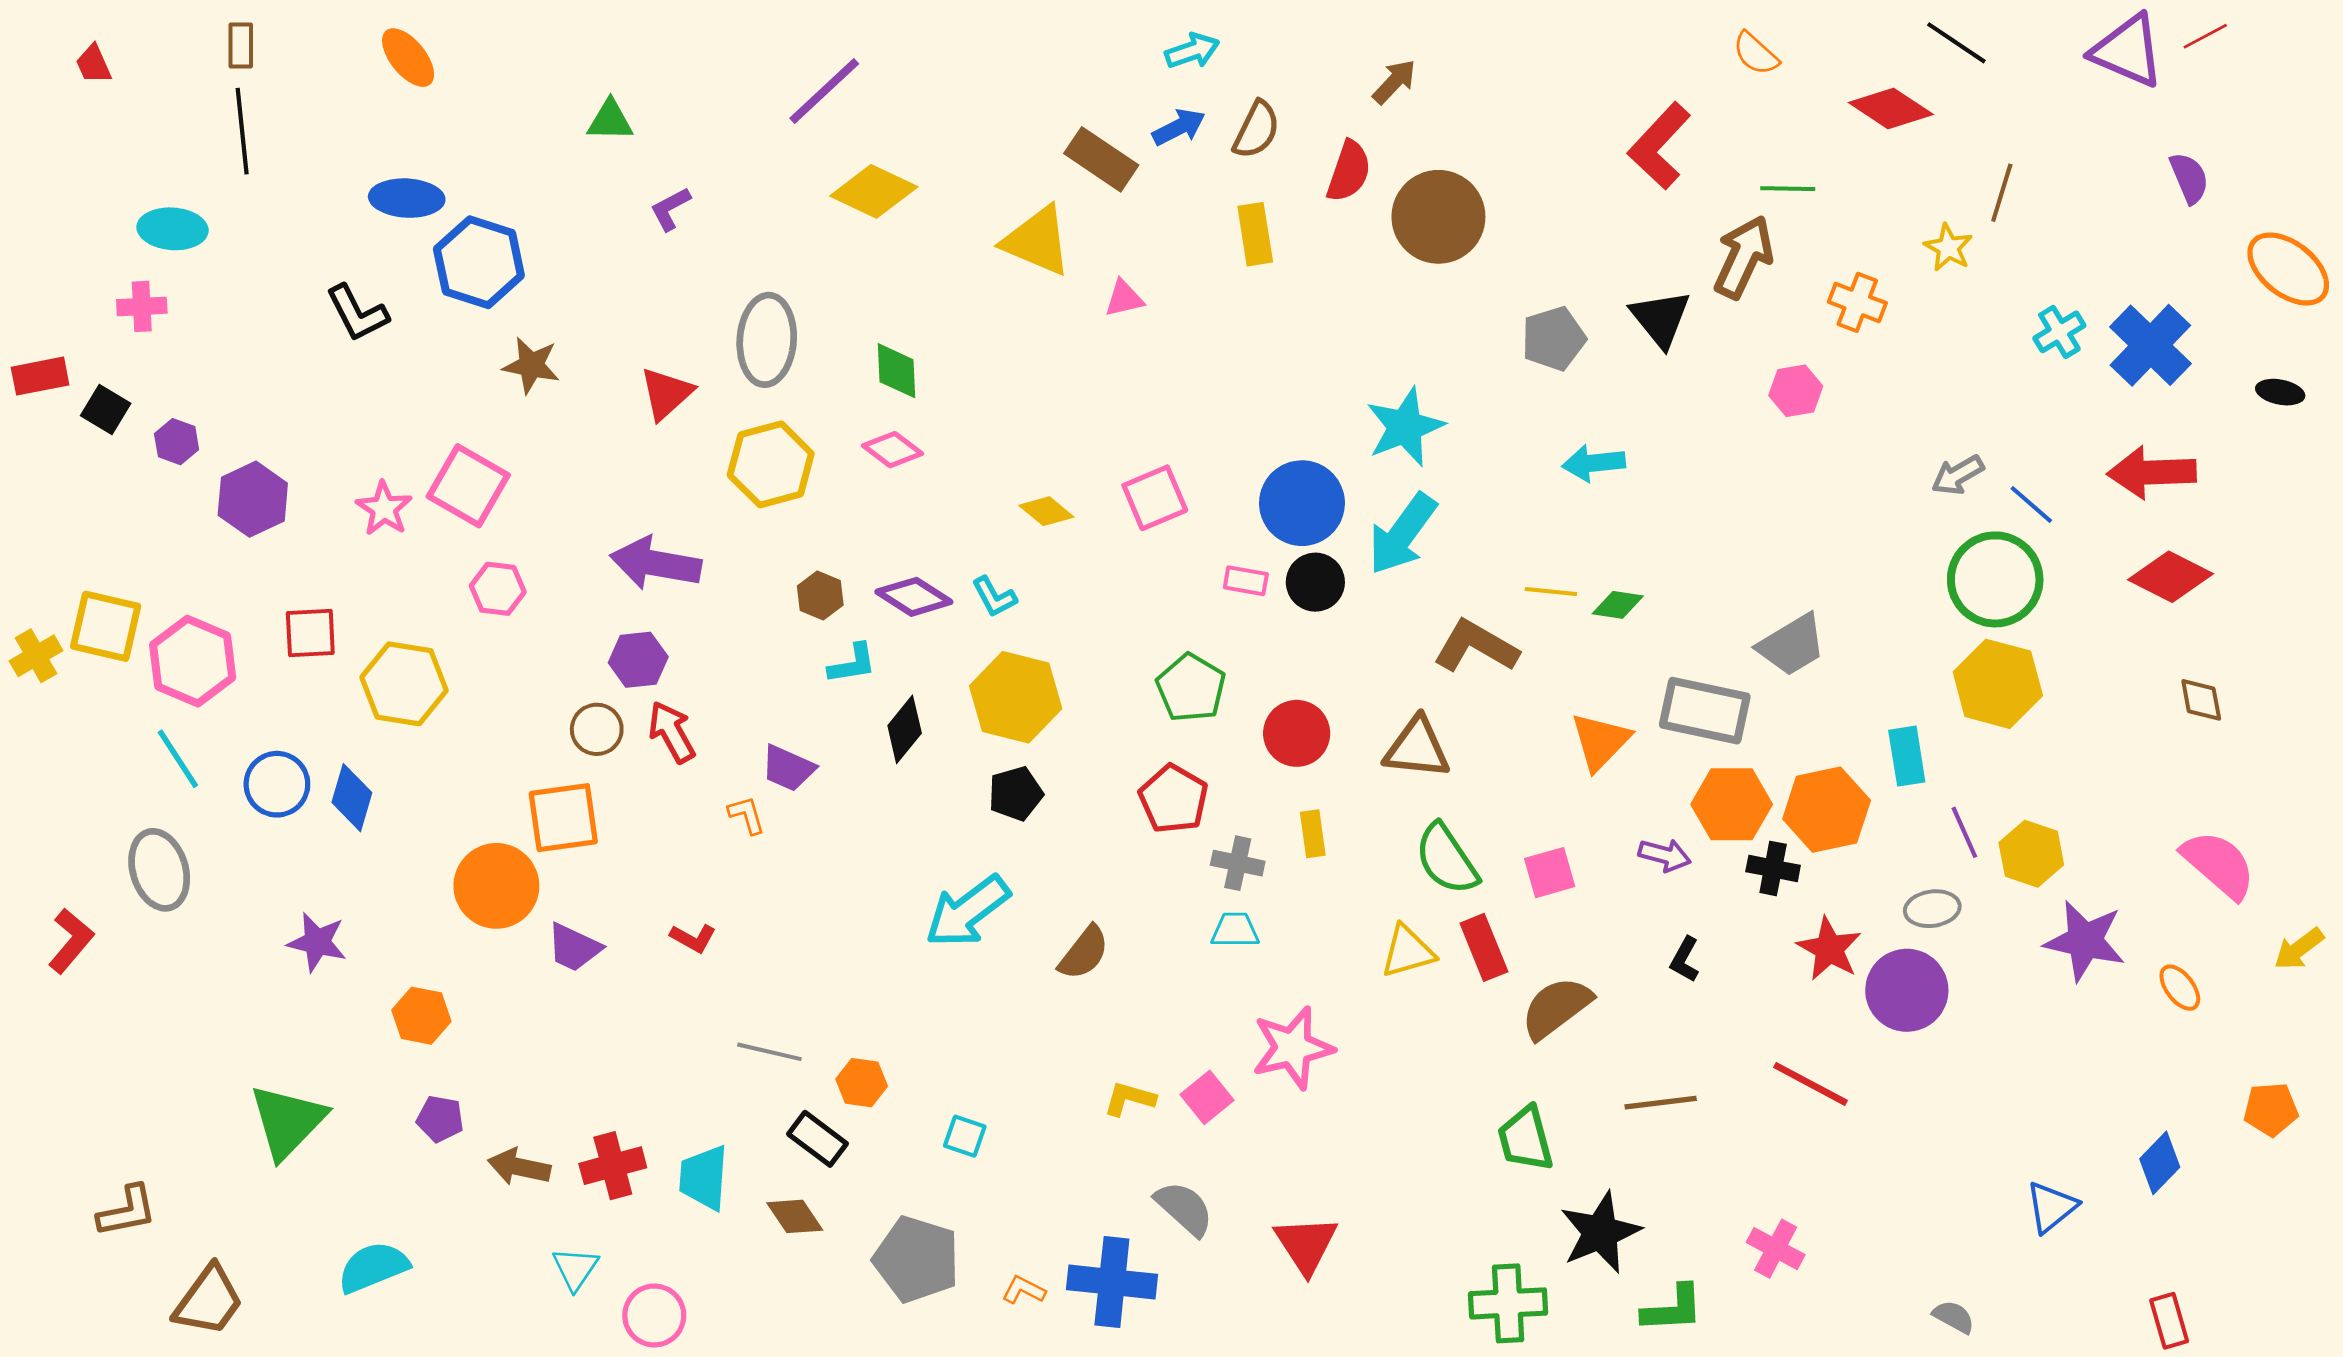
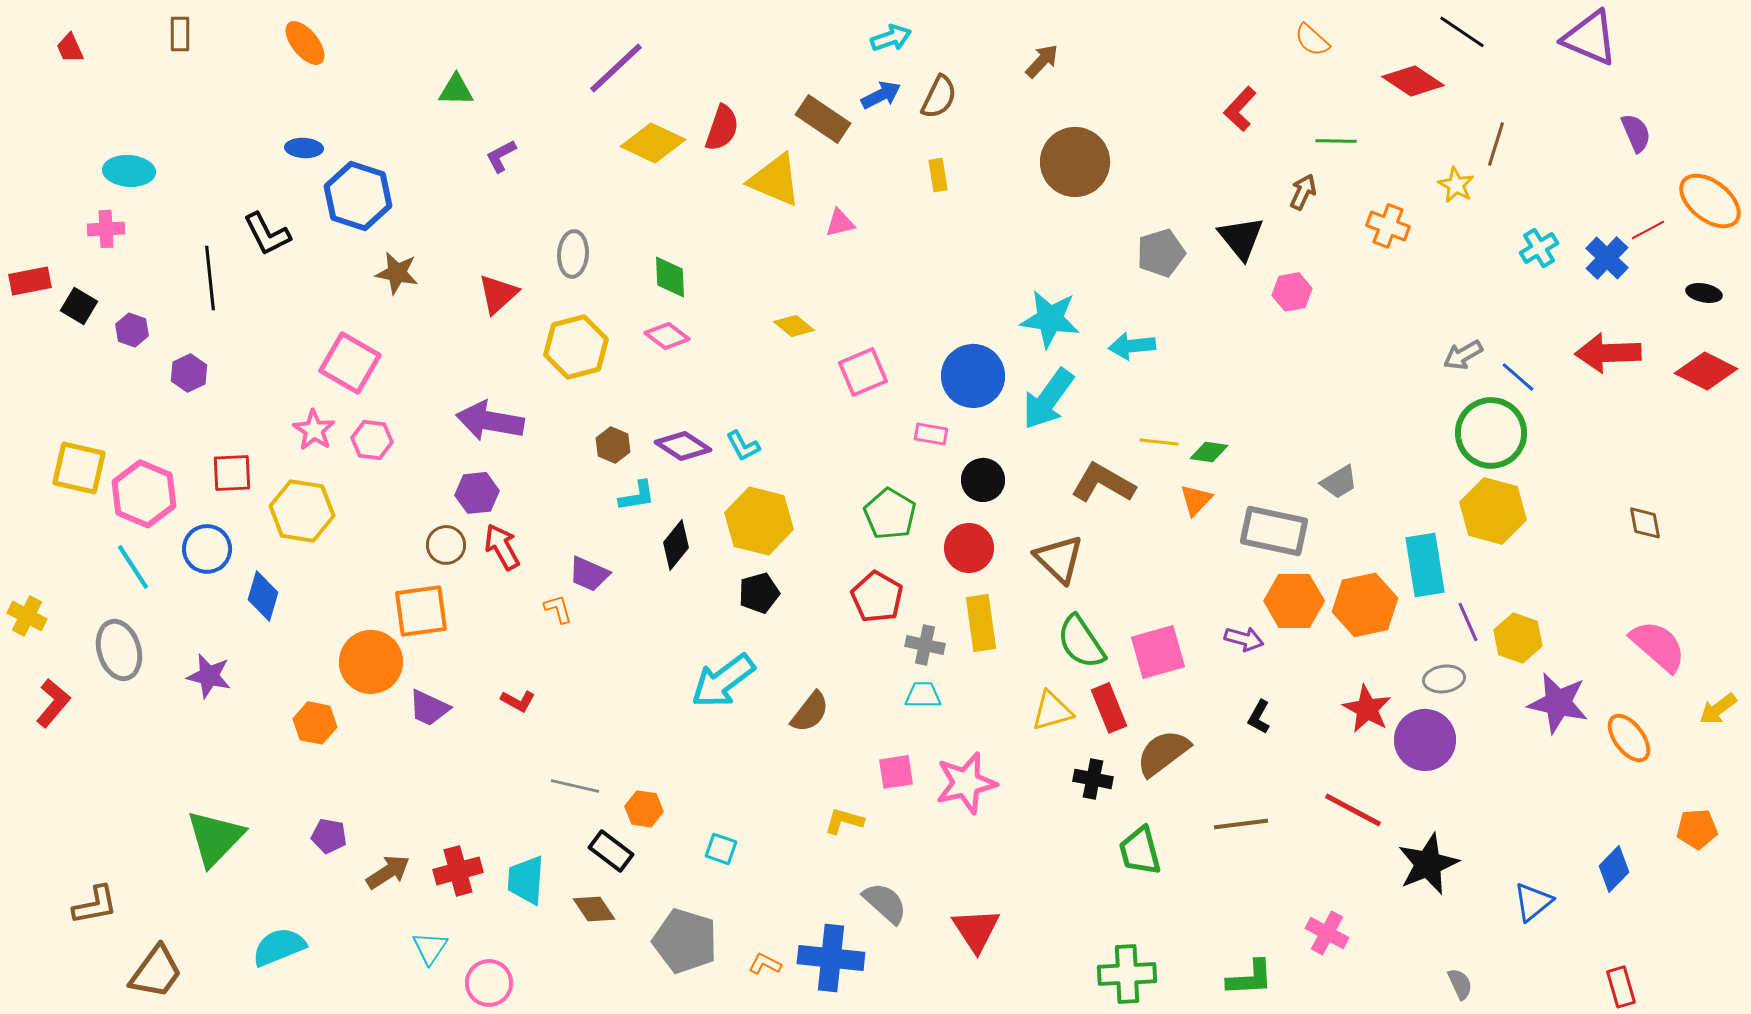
red line: (2205, 36) -> (1648, 230), moved
black line: (242, 131) -> (210, 278), moved
red L-shape: (1659, 146) -> (1240, 109), size x0.7
red semicircle: (1349, 171) -> (722, 128), moved
blue ellipse: (407, 198) -> (304, 148), size x0.7
yellow rectangle: (1255, 234) -> (938, 175), size x0.7
brown arrow: (1744, 257) -> (1303, 192), size x0.6
gray ellipse: (767, 340) -> (573, 254), size x0.7
blue cross: (2150, 345) -> (1607, 258), size x0.7
pink hexagon: (1796, 391) -> (1292, 292), moved
cyan star: (1405, 427) -> (1050, 319), turned 30
cyan arrow: (1594, 463) -> (1132, 346), moved
purple hexagon: (253, 499) -> (189, 373), size x0.7
pink star: (384, 509) -> (314, 430), moved
yellow diamond: (1046, 511) -> (794, 326), moved
red diamond: (2170, 577) -> (1706, 371), moved
black circle: (1315, 582) -> (983, 480), moved
gray trapezoid: (1792, 645) -> (1339, 482), size x0.7
yellow cross: (36, 656) -> (27, 616), moved, turned -33
orange triangle: (1600, 741) -> (1196, 500), moved, size x0.7
brown triangle: (1417, 748) -> (1059, 559), turned 38
cyan rectangle: (1907, 756) -> (1425, 565), size x1.4
blue circle: (277, 784) -> (207, 549), moved
yellow rectangle: (1313, 834) -> (981, 623), size x1.6
black cross: (1773, 868) -> (1093, 779), moved
pink square: (1550, 873) -> (1158, 652), size x1.4
purple star: (317, 942) -> (209, 676), moved
orange ellipse: (2180, 988) -> (1629, 738), size x1.4
orange hexagon: (421, 1016) -> (315, 723), moved
pink square: (1207, 1097) -> (896, 772), moved, turned 30
brown arrow: (519, 1167) -> (388, 872), turned 135
black star: (1600, 1232) -> (1428, 864), moved
gray semicircle: (1954, 1317) -> (1460, 984), turned 36

